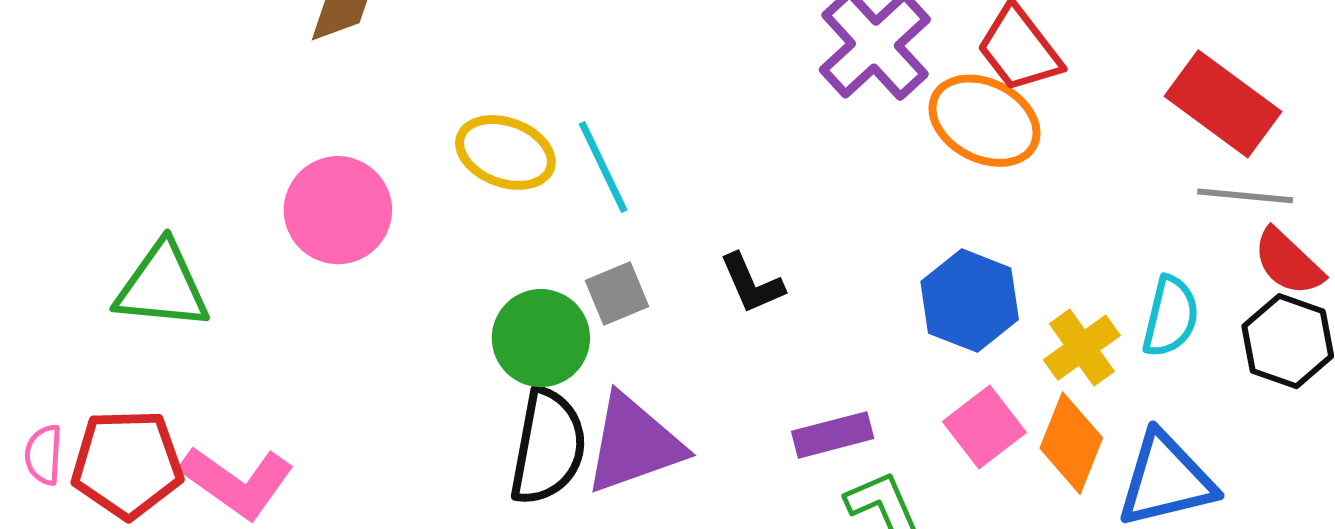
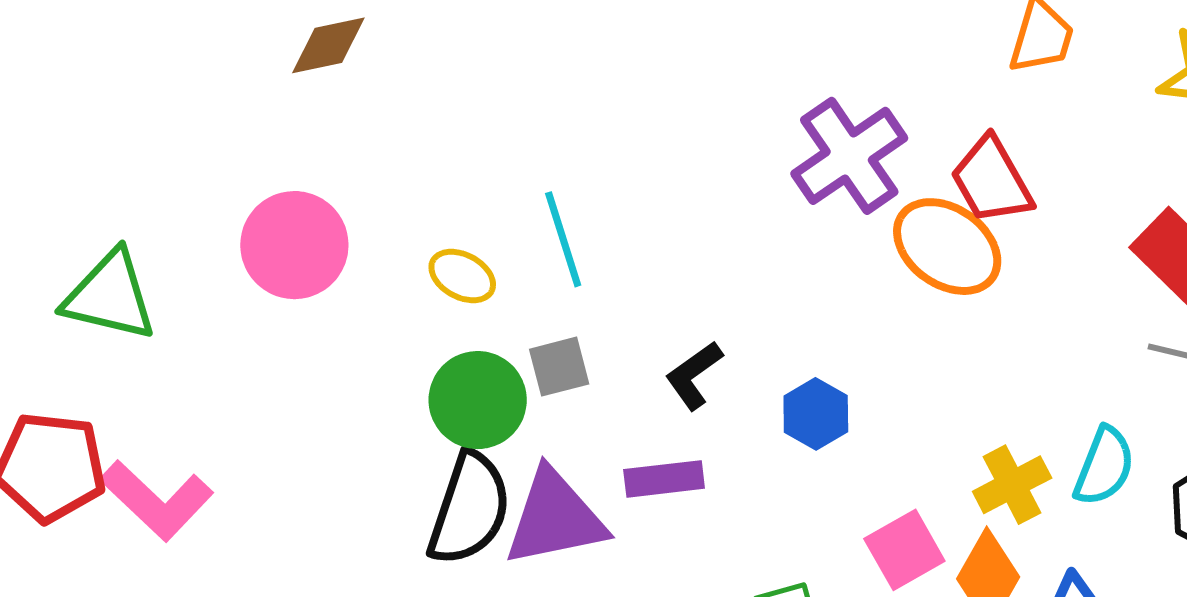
yellow ellipse: (505, 152) -> (462, 276), moved, size x0.7
black L-shape: (752, 283) -> (694, 375), turned 70
blue hexagon: (970, 301) -> (816, 414), moved, size x0.7
purple rectangle: (833, 435) -> (664, 479), moved

